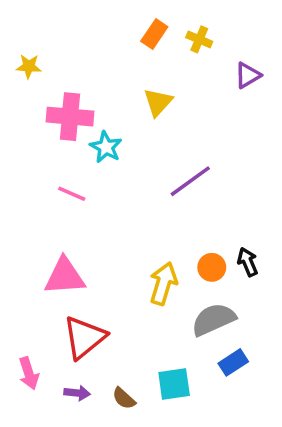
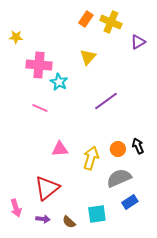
yellow cross: (199, 39) -> (111, 22), size x1.5
pink triangle: (65, 276) -> (60, 149), moved, size x0.7

